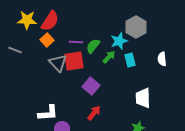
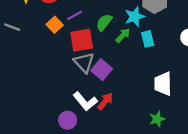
orange square: (47, 40) -> (55, 25), moved
purple line: (76, 42) -> (75, 15), moved, turned -32
gray triangle: (58, 63) -> (84, 62), moved
white L-shape: (48, 113) -> (85, 101), moved, turned 55

